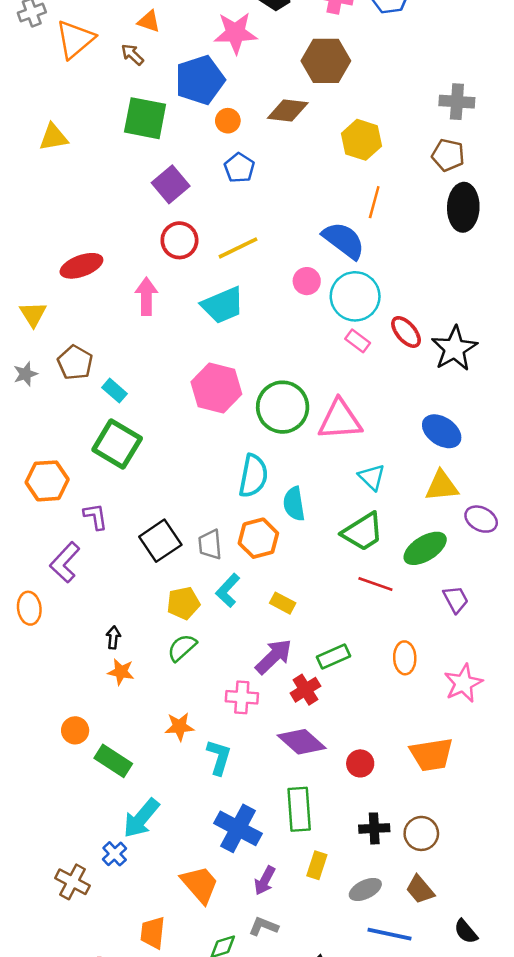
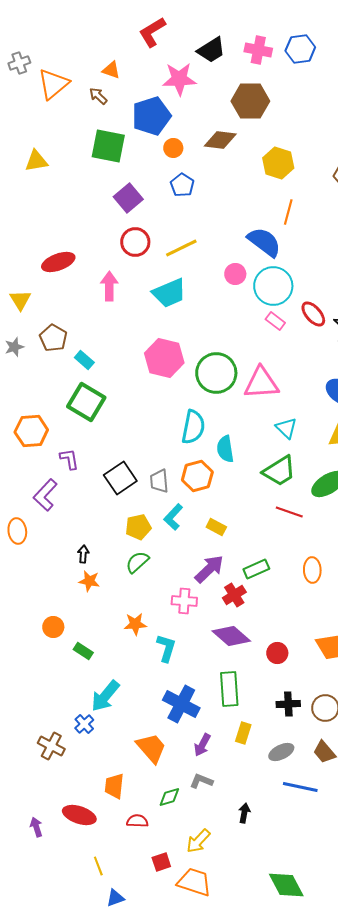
green rectangle: (113, 761) -> (83, 651), size x0.7

